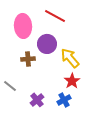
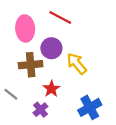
brown cross: (28, 59) -> (31, 65), size x1.5
red star: (72, 81) -> (51, 89), moved
blue cross: (64, 100) -> (90, 107), moved, size x1.5

